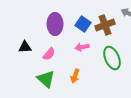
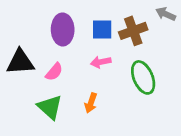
blue square: (83, 24) -> (102, 29), turned -35
black triangle: (25, 47) -> (20, 62), size x1.5

